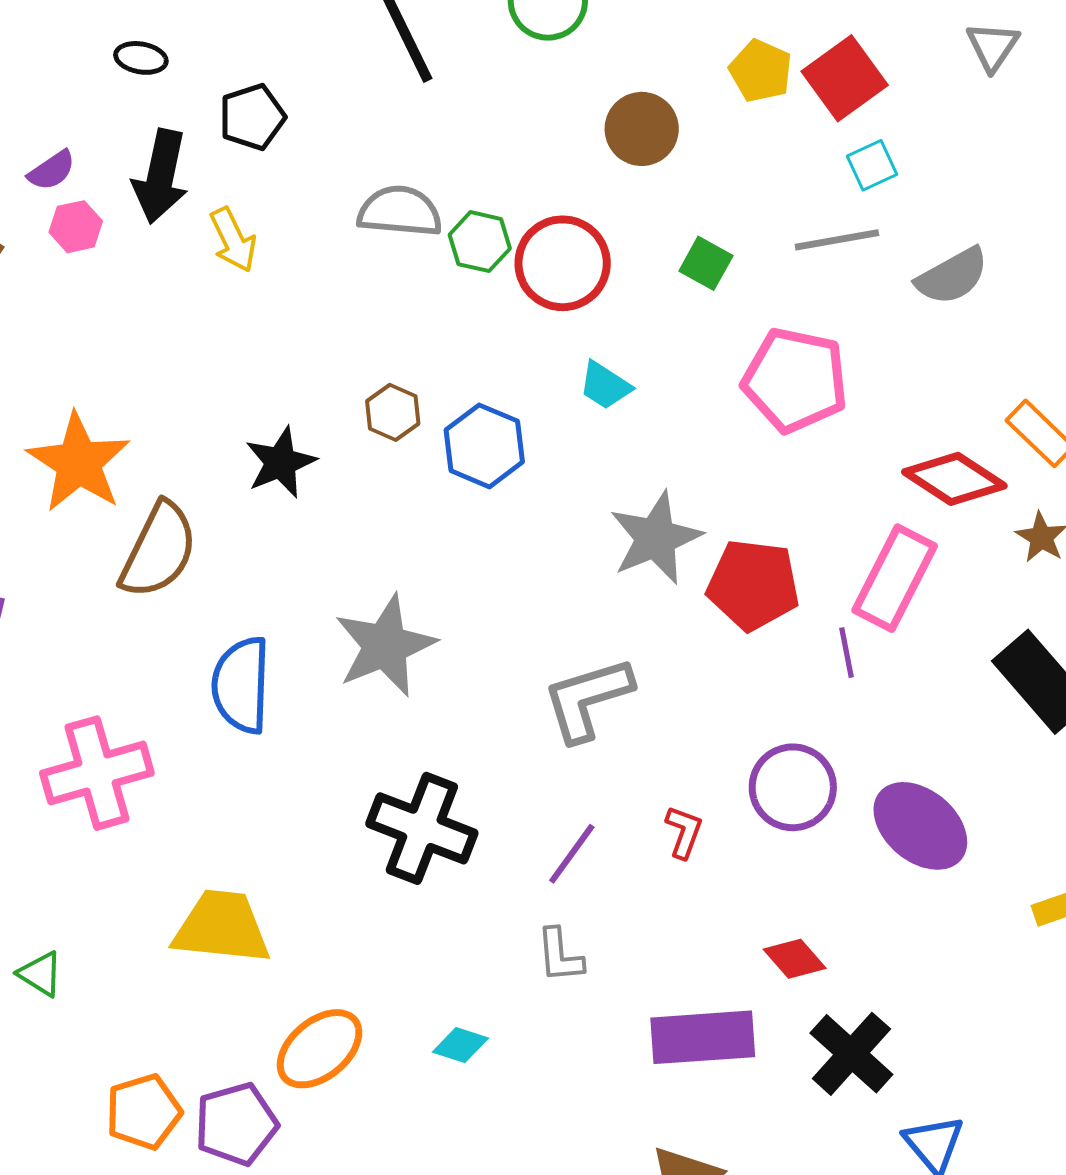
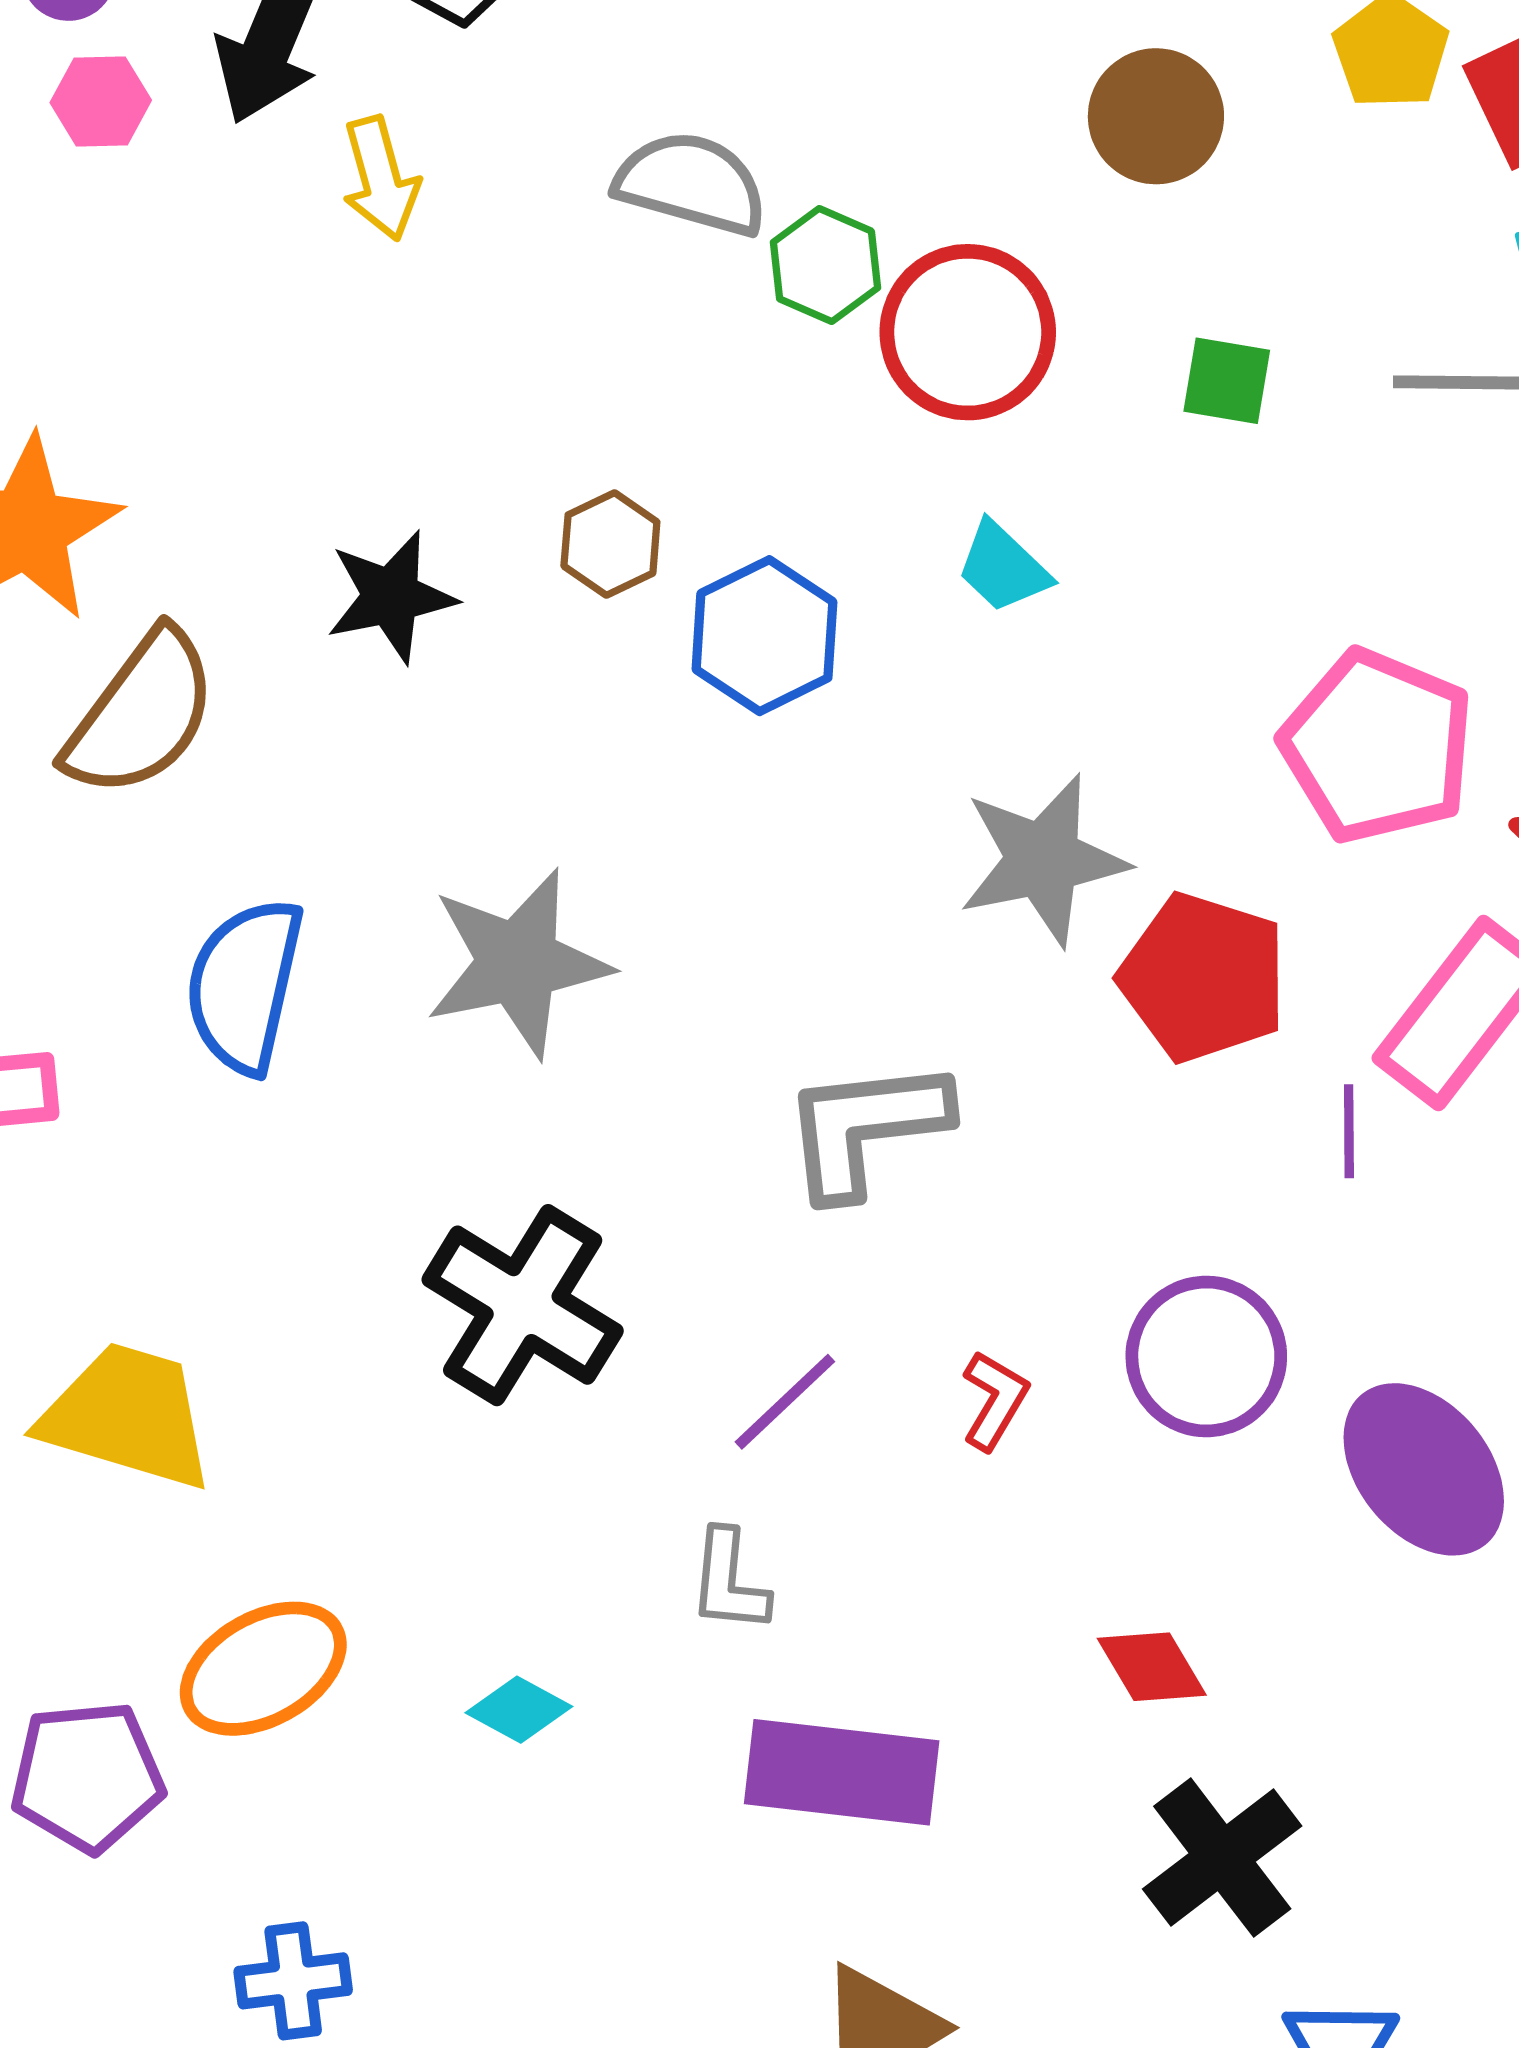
green square: (706, 263) -> (1227, 381), turned -30
pink pentagon: (795, 380) -> (1377, 746), moved
purple rectangle: (703, 1037) -> (842, 1772), moved

